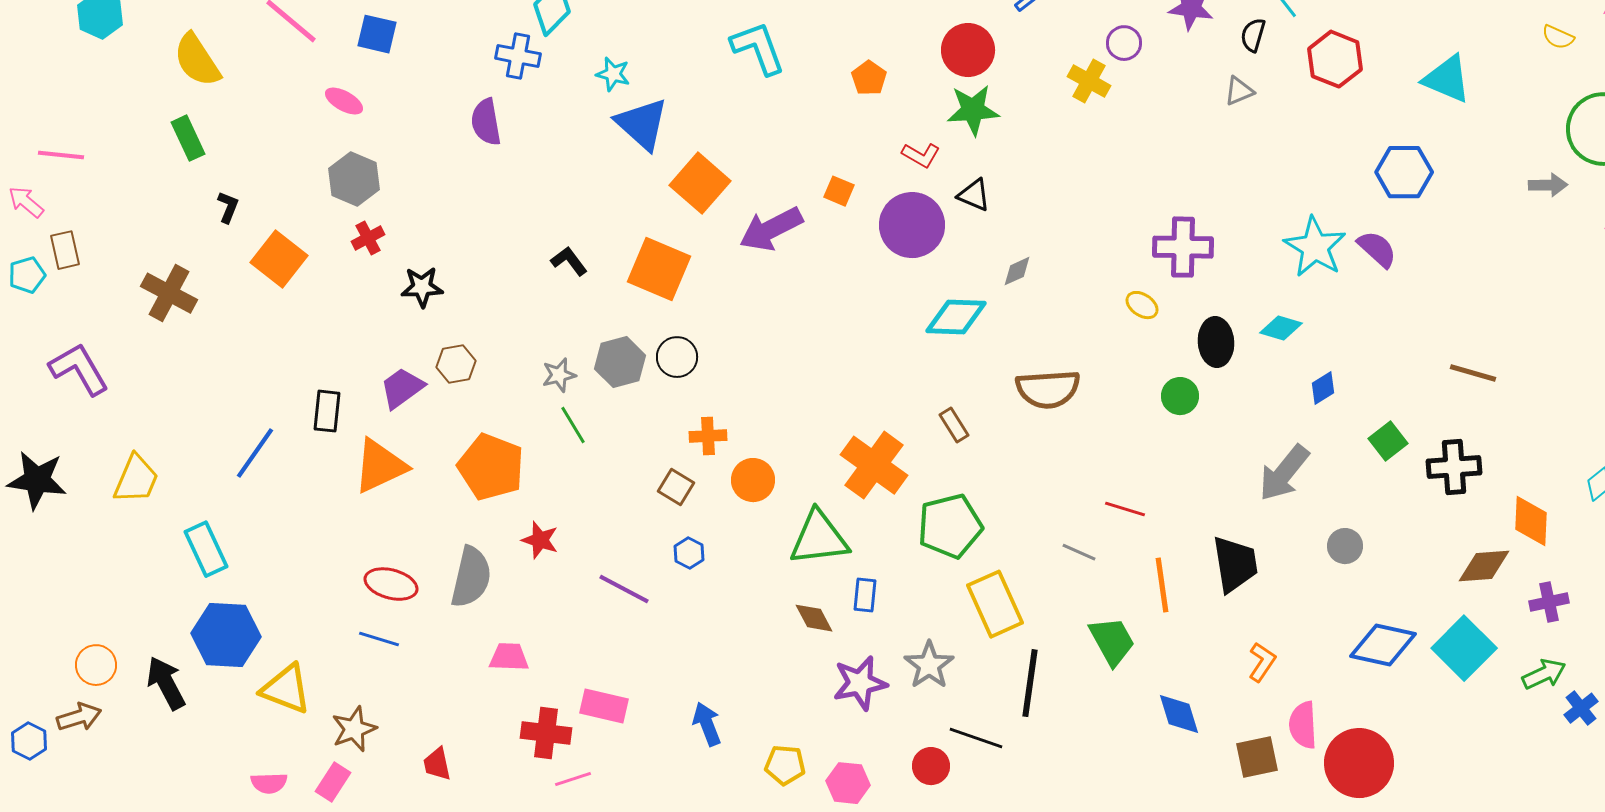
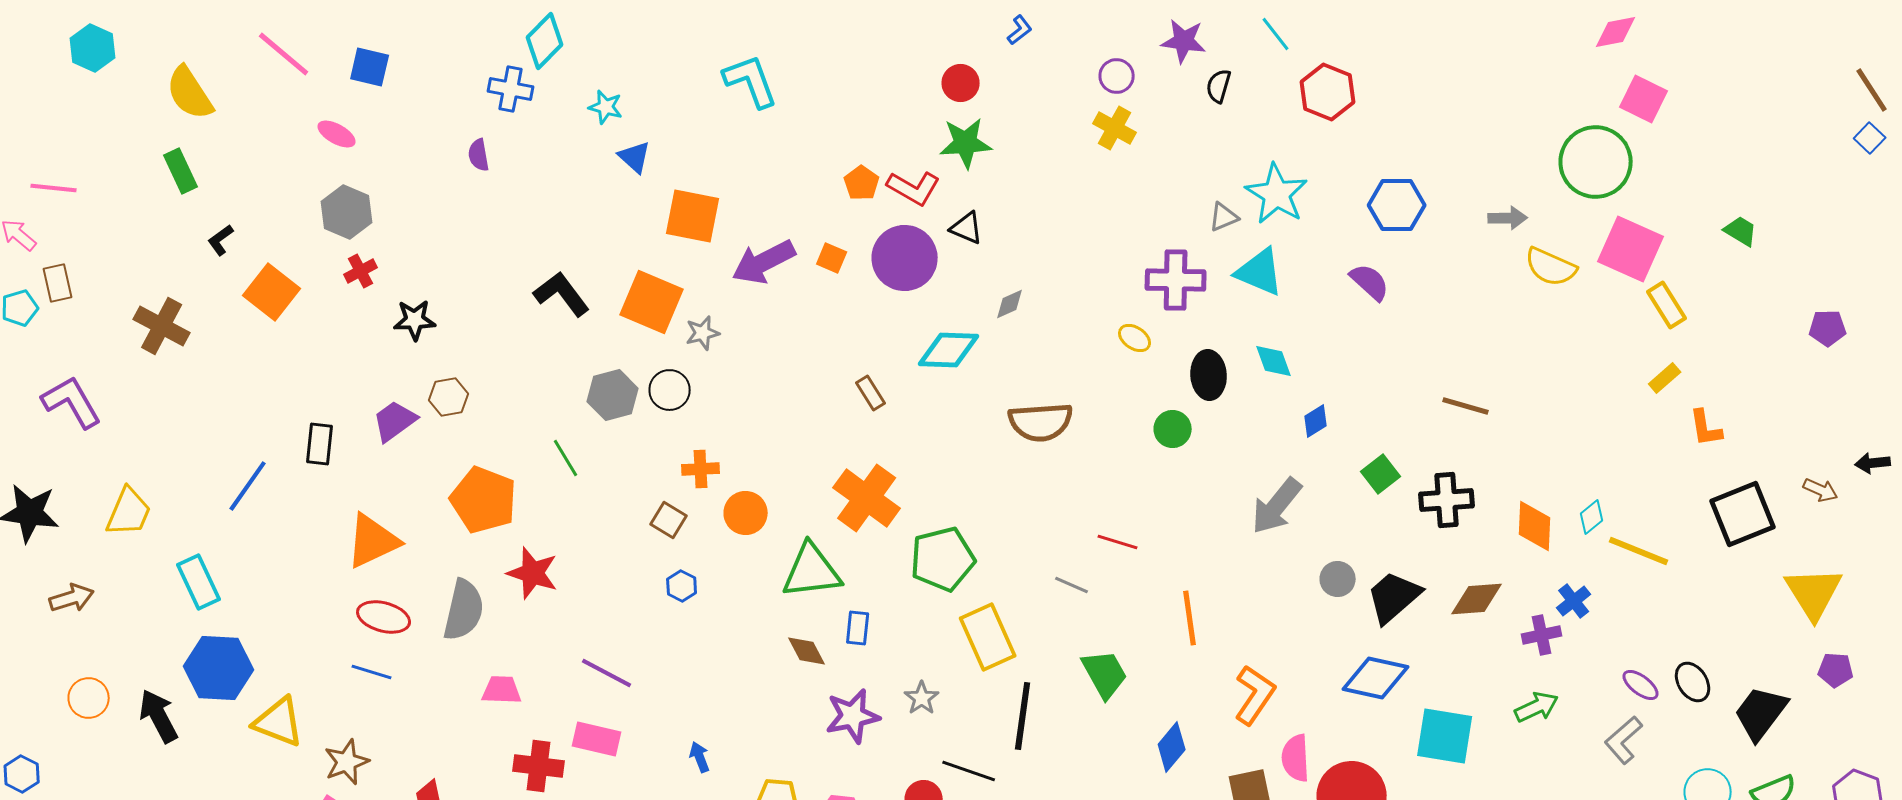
black semicircle: (1253, 35) -> (1219, 86), moved
yellow semicircle: (1558, 37) -> (1551, 267), moved, size x1.6
red circle: (968, 50) -> (961, 83), size x0.7
orange pentagon: (869, 78) -> (862, 183), moved
cyan triangle: (1447, 79) -> (1260, 272), moved
yellow cross: (1089, 81) -> (1115, 128), moved
gray triangle: (1239, 91) -> (1224, 217), moved
purple semicircle: (486, 122) -> (479, 155), size x0.7
blue triangle: (642, 124) -> (635, 157), size x0.6
red L-shape: (921, 155) -> (914, 188), size x1.4
orange square: (700, 183) -> (693, 216), turned -30
gray arrow: (1548, 185) -> (1508, 218), moved
orange square: (839, 191) -> (832, 258), moved
black L-shape: (228, 207) -> (221, 240), turned -148
cyan star: (1315, 247) -> (1277, 194), moved
black L-shape: (569, 261) -> (562, 294), size x1.5
cyan diamond: (1281, 328) -> (1274, 361), turned 54
gray star: (559, 375) -> (703, 333), moved
brown rectangle: (954, 425) -> (871, 393), moved
orange triangle: (380, 466) -> (373, 541), moved
orange diamond: (1531, 521) -> (1535, 526), moved
red star: (540, 540) -> (533, 573), size x1.4
black trapezoid: (1235, 564) -> (1394, 597), moved, turned -122
orange line: (1162, 585) -> (1190, 618), moved
purple line: (624, 589) -> (607, 673), moved
cyan square: (1464, 648) -> (1445, 736), moved, turned -36
orange L-shape: (1262, 662) -> (1255, 695), size x1.5
gray star: (929, 665) -> (922, 698), size x0.7
blue cross: (1581, 708) -> (1574, 601), moved
blue diamond: (1179, 714) -> (1172, 747), turned 57
brown arrow: (79, 717) -> (72, 598), moved
blue arrow: (707, 724) -> (700, 757), size x0.7

